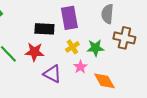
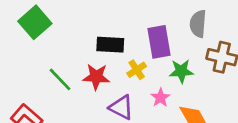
purple rectangle: (69, 18) -> (159, 42), moved
yellow cross: (72, 47) -> (137, 70), moved

